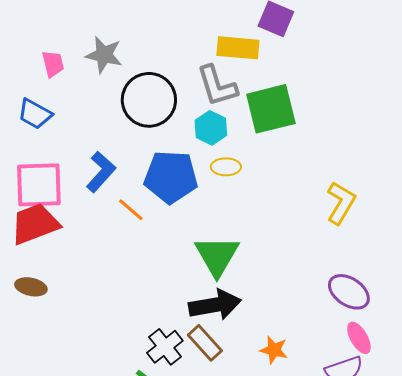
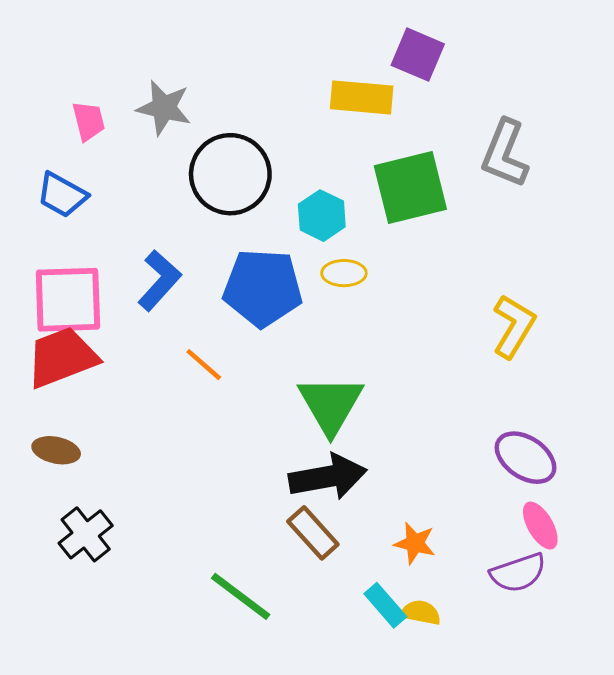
gray L-shape: (217, 86) -> (505, 154), moved, turned 39
orange line: (131, 210) -> (204, 365), moved
black cross: (165, 347) -> (86, 534), moved

